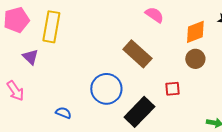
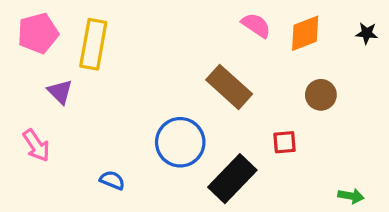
orange diamond: (195, 32) -> (305, 33), moved

